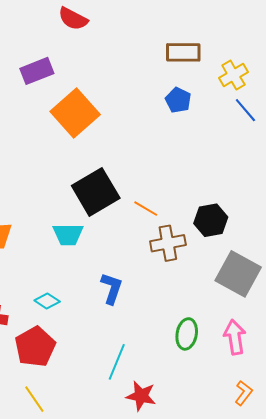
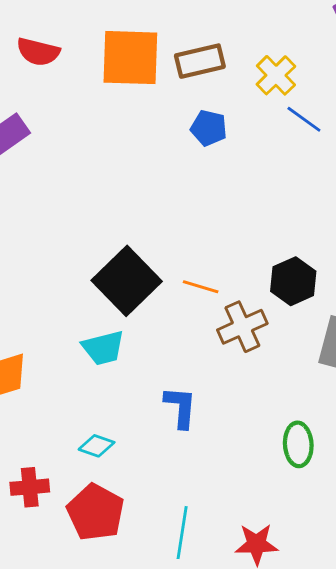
orange square: (75, 113) -> (130, 58), moved, turned -33
cyan line: (117, 362) -> (182, 533), moved

